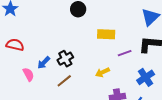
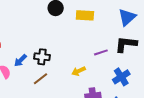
yellow rectangle: (106, 34) -> (85, 15), moved
black cross: (65, 59) -> (42, 57), turned 35

